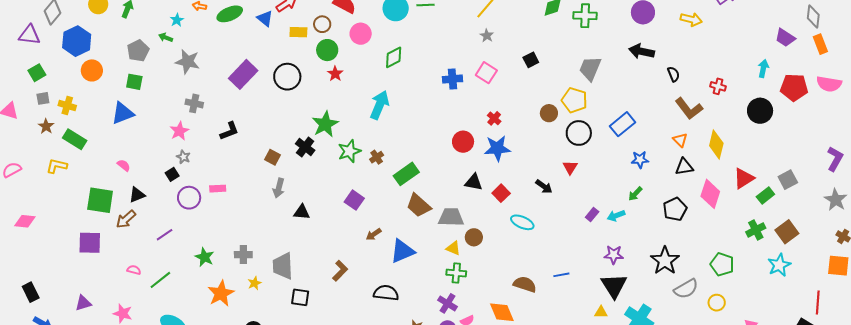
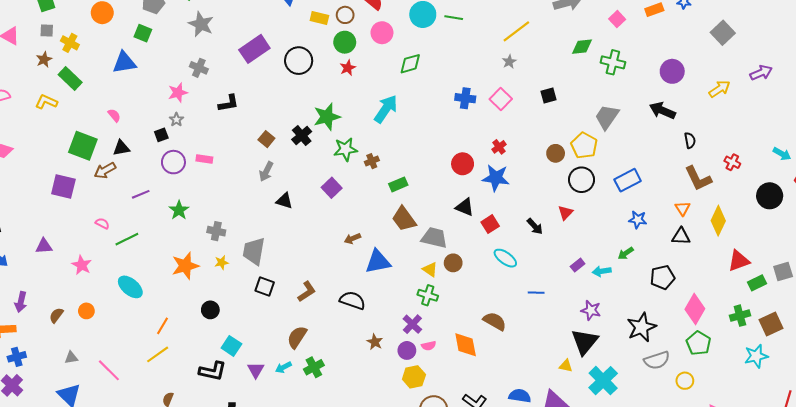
yellow arrow: (691, 19) -> (720, 89), turned -60
cyan arrow: (763, 69) -> (782, 154), turned 96
green rectangle: (406, 174) -> (398, 184), size x0.7
pink diamond: (710, 194) -> (695, 309), moved
purple square: (354, 200) -> (332, 188), moved
green star: (204, 257) -> (179, 210), moved
brown L-shape: (340, 271) -> (307, 292), moved
blue line: (561, 275) -> (536, 293), moved

